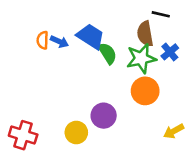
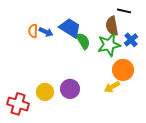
orange circle: (145, 91) -> (123, 70), moved
purple circle: (104, 116) -> (70, 89), moved
yellow arrow: (174, 131) -> (112, 87), moved
yellow circle: (76, 132) -> (45, 92), moved

